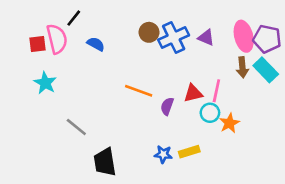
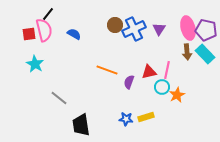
black line: (74, 18) -> (48, 14), moved
purple triangle: (206, 38) -> (159, 29), turned 40

